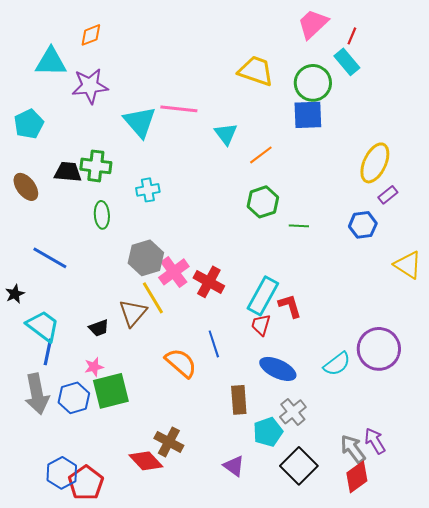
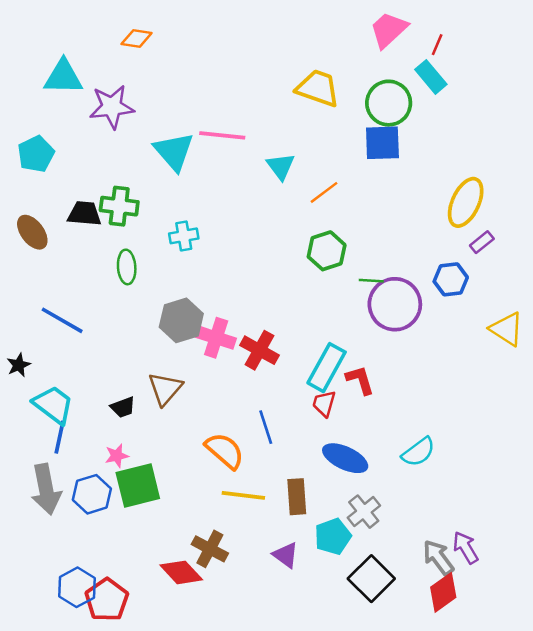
orange diamond: (91, 35) -> (137, 38), moved, turned 30
pink cross: (174, 272) -> (216, 338), turned -36
yellow line: (153, 298) -> (243, 495), moved, turned -52
purple circle: (379, 349) -> (395, 304), moved
purple triangle: (234, 466) -> (286, 555), moved

